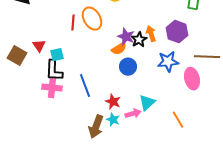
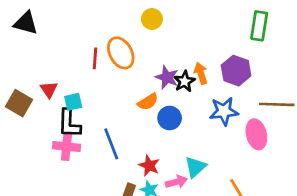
orange semicircle: (119, 49) -> (148, 102), moved

